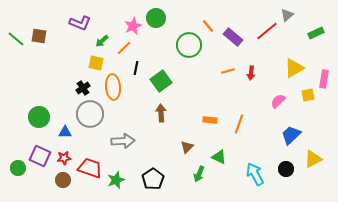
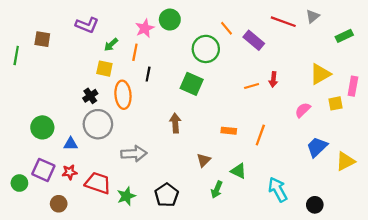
red line: (267, 31) -> (283, 22), moved, turned 60
green line: (16, 39) -> (16, 56), moved, turned 60
orange line: (124, 48) -> (135, 52), turned -35
orange line: (228, 71) -> (252, 86), moved
green square: (161, 81) -> (192, 84), moved, turned -30
yellow triangle: (313, 159) -> (345, 161), moved
black circle: (286, 169) -> (315, 205), moved
brown circle: (63, 180) -> (59, 204), moved

